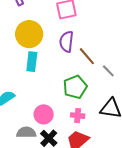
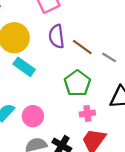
cyan rectangle: (32, 62) -> (24, 67), turned -48
pink circle: (44, 114) -> (33, 116), moved

